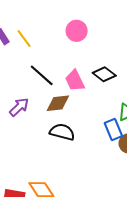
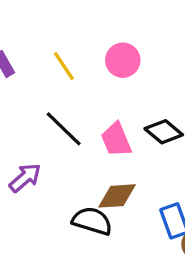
yellow line: (24, 39) -> (64, 66), moved
brown diamond: (58, 103) -> (117, 196), moved

